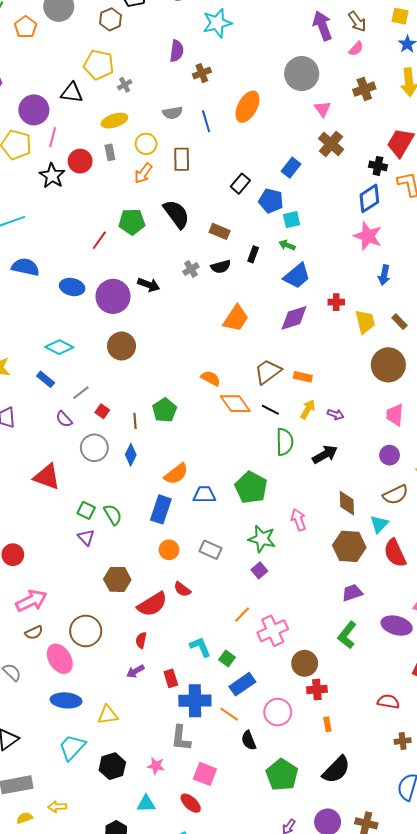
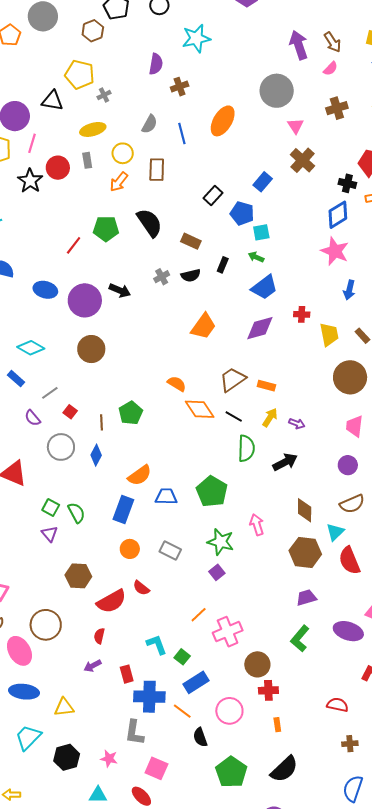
gray semicircle: (173, 113) -> (150, 124), turned -54

